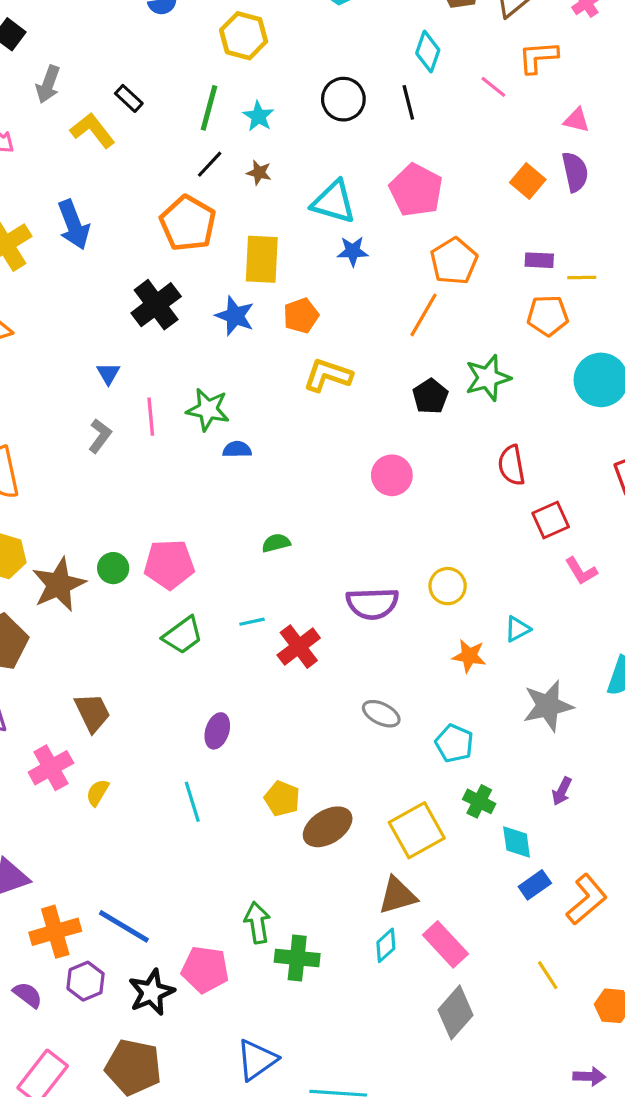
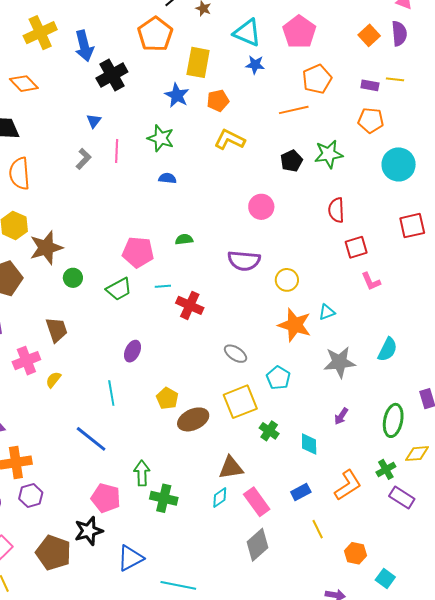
blue arrow: (74, 225) -> (84, 46), moved
yellow line: (582, 277) -> (395, 79), moved
black cross: (156, 305) -> (112, 75), moved
orange line: (423, 315) -> (294, 110), turned 40
green star: (208, 410) -> (161, 138), moved
pink pentagon: (169, 564) -> (138, 252), moved
green circle: (113, 568) -> (73, 278), moved
purple semicircle: (372, 604) -> (244, 261), moved
red cross: (299, 647) -> (190, 305), turned -36
orange star: (469, 656) -> (295, 325), size x1.6
green cross: (479, 801) -> (269, 431), moved
yellow square: (417, 830) -> (240, 402), moved
blue rectangle: (535, 885) -> (301, 492), moved
blue line: (124, 926) -> (91, 439), moved
black star: (151, 992) -> (89, 531), moved

